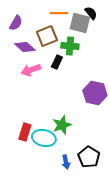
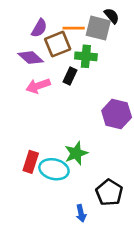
orange line: (59, 13) -> (74, 28), moved
purple semicircle: (16, 23) -> (39, 28), moved
blue arrow: (66, 162) -> (81, 213), moved

